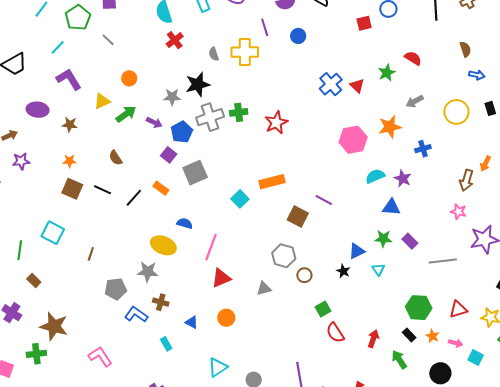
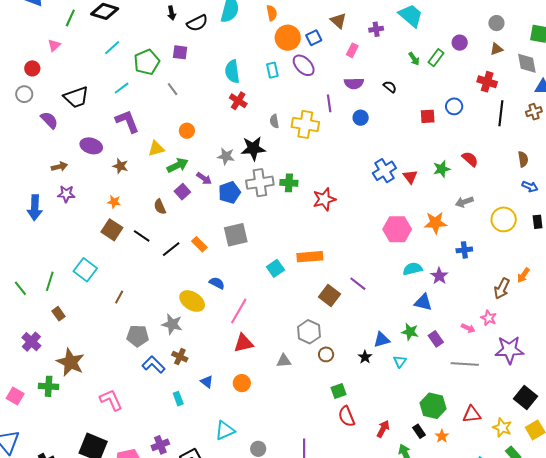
red cross: (175, 40) -> (238, 101), turned -30
purple square: (169, 155) -> (182, 192), moved
pink arrow: (456, 343) -> (468, 328), moved

